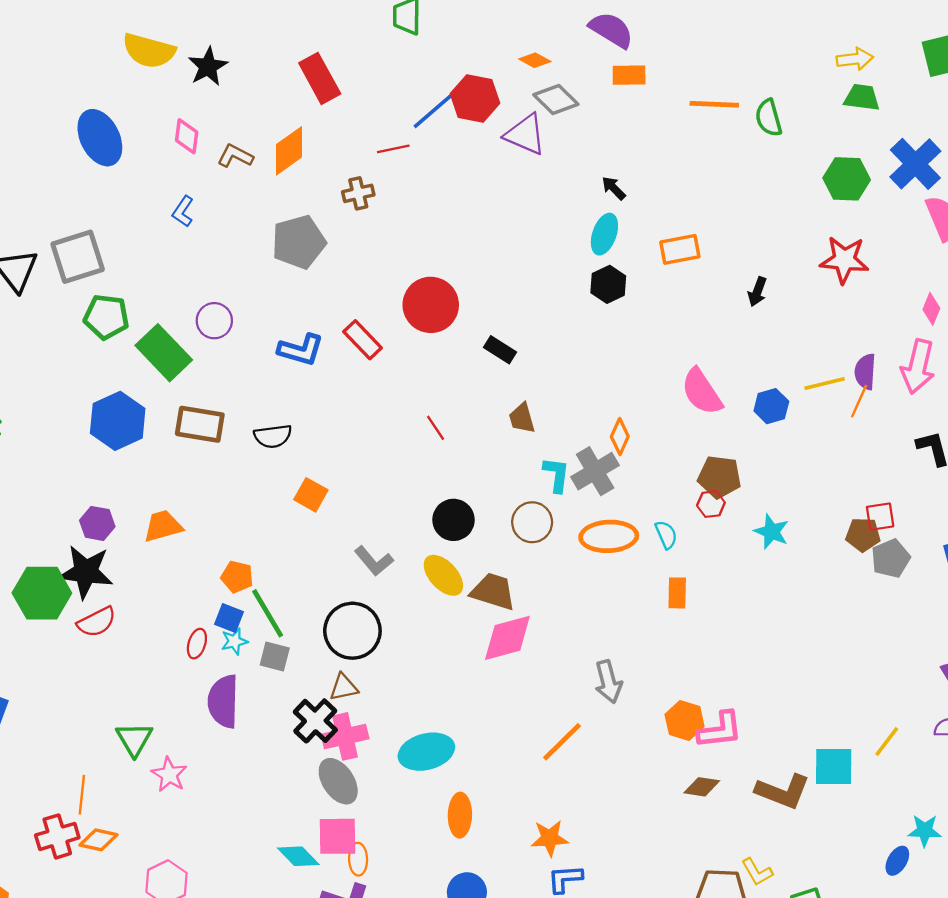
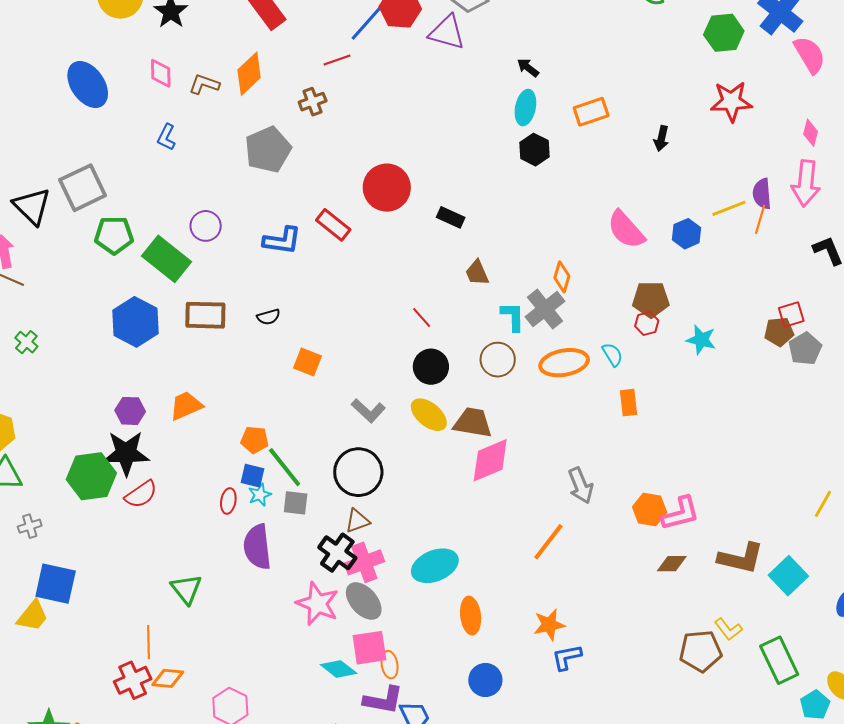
red line: (436, 428) -> (422, 318), moved
black semicircle: (273, 436) -> (268, 317), size x0.7
cyan square: (834, 767) -> (788, 576), moved, turned -36
pink star: (169, 774) -> (317, 604), moved, size x1.4

